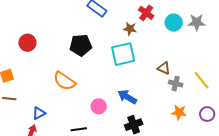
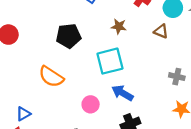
brown star: (130, 29) -> (119, 26), moved
cyan square: (123, 54) -> (110, 61), moved
brown triangle: (164, 68) -> (161, 31), moved

